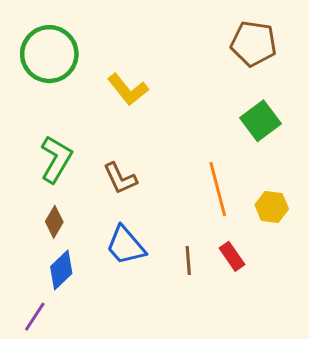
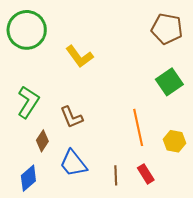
brown diamond: (54, 222) -> (42, 141), moved

